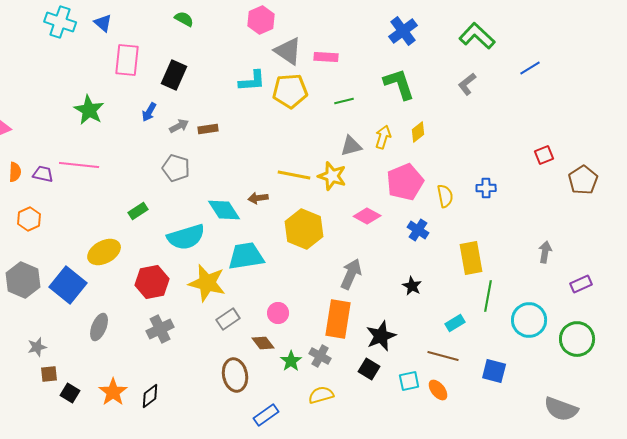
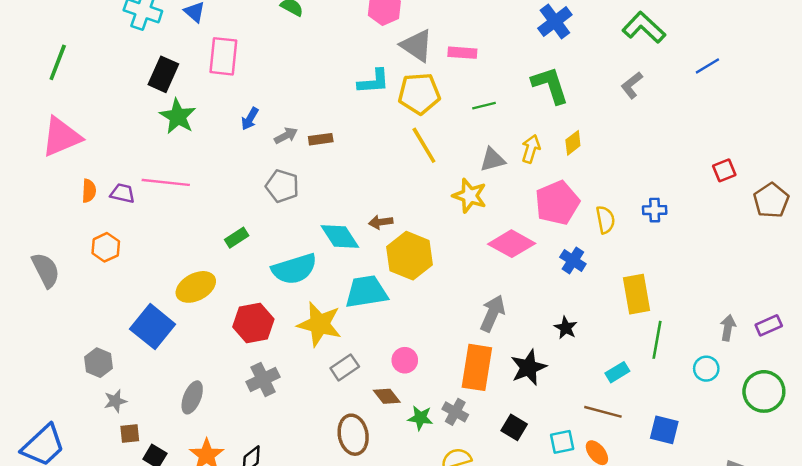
black rectangle: (174, 75) -> (163, 74), moved
yellow line: (294, 175) -> (424, 145), moved, turned 48
pink diamond: (367, 216) -> (512, 244), size x1.4
yellow hexagon: (304, 229) -> (410, 256), moved
gray arrow: (545, 252) -> (728, 328), moved
gray hexagon: (23, 280) -> (98, 363), moved, size x0.7
cyan circle: (529, 320) -> (706, 369), size x0.6
gray ellipse: (99, 327) -> (192, 397), moved
black star: (381, 336) -> (528, 367), moved
green star: (291, 361) -> (420, 418), turned -30

